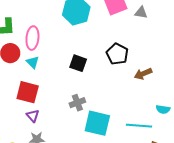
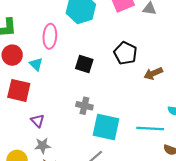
pink ellipse: (32, 38) -> (50, 36), moved
red square: (28, 92) -> (19, 90), moved
gray cross: (77, 103) -> (84, 106), turned 35

